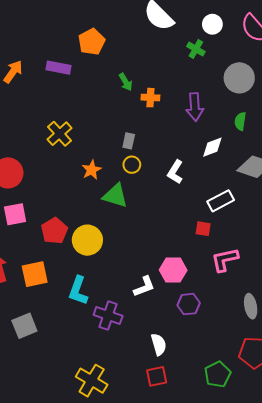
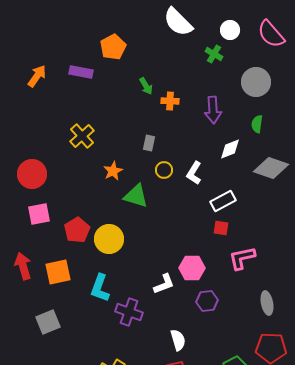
yellow circle: (132, 165) -> (164, 170), moved
white rectangle: (221, 201) -> (223, 201), moved

